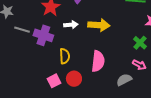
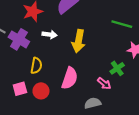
yellow arrow: (99, 25) -> (79, 41), turned 85
pink arrow: (139, 65) -> (104, 83), moved

